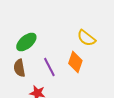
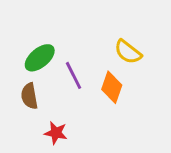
purple line: (49, 67) -> (74, 75), moved

